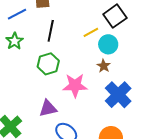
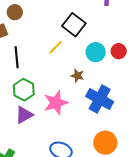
cyan circle: (108, 44) -> (96, 52), moved
purple triangle: (48, 108) -> (24, 115), moved

